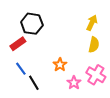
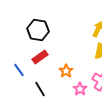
red rectangle: (18, 44) -> (40, 57), moved
blue line: (21, 69) -> (19, 70), moved

